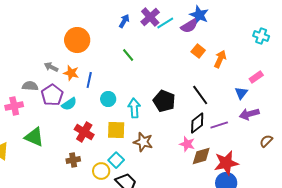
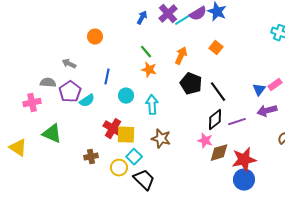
purple semicircle: (189, 26) -> (198, 14), moved
orange circle: (77, 40) -> (95, 37), size x0.6
orange arrow: (220, 59) -> (181, 56), moved
orange star: (71, 73) -> (149, 70), moved
pink rectangle: (256, 77) -> (275, 85), moved
black pentagon: (164, 101) -> (191, 84), moved
yellow square: (116, 130) -> (126, 135), moved
red cross: (84, 132) -> (113, 129), moved

